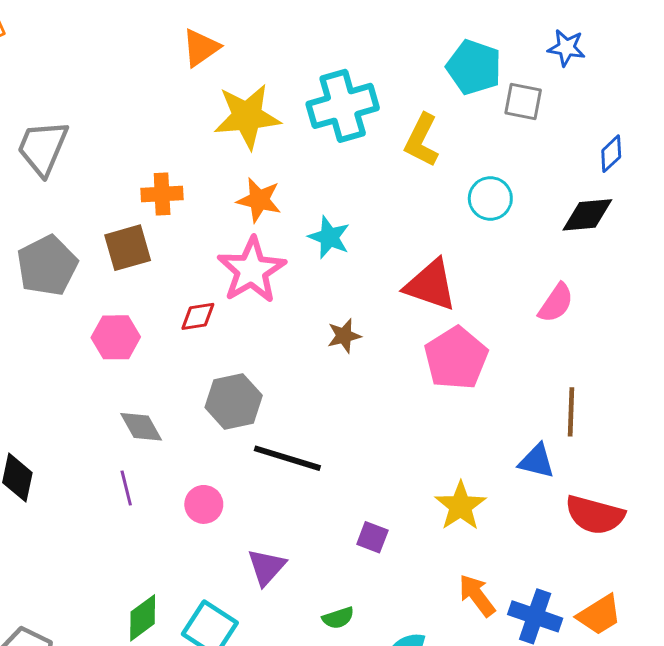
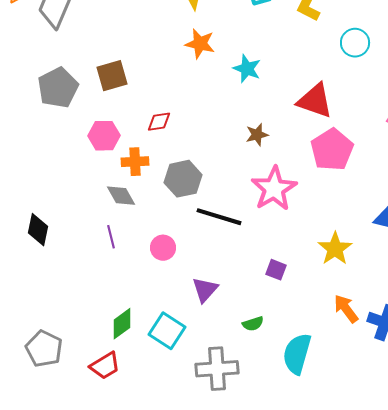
orange cross: (162, 194) -> (135, 162), moved
pink star: (252, 270) -> (274, 189), moved

